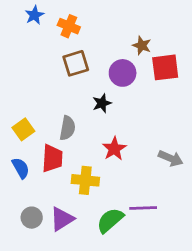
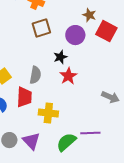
red square: (165, 67) -> (106, 31), turned 35
red star: (114, 149) -> (68, 76), moved
purple triangle: (62, 219) -> (31, 141), turned -42

